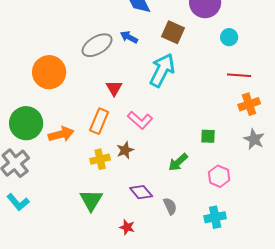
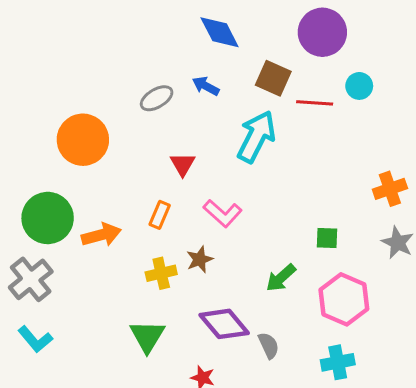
gray ellipse: (97, 45) -> (157, 98), size x0.7
red line: (239, 75) -> (315, 103), moved
orange rectangle: (99, 121) -> (160, 215), size x0.7
pink hexagon: (219, 176) -> (344, 299), size x1.5
purple diamond: (141, 192) -> (224, 324), size x1.4

